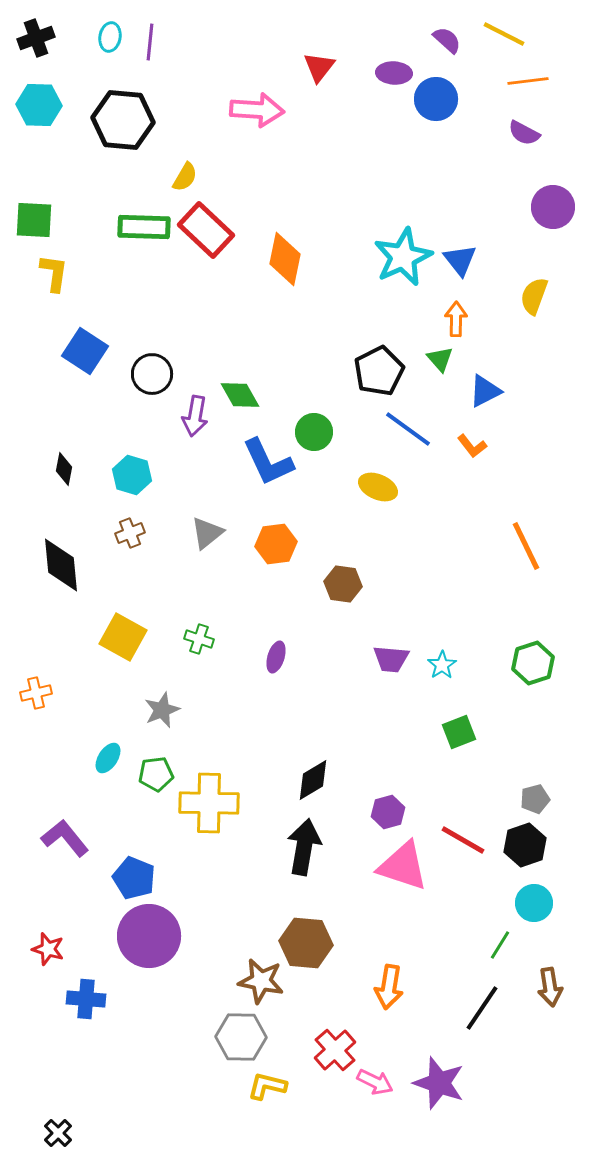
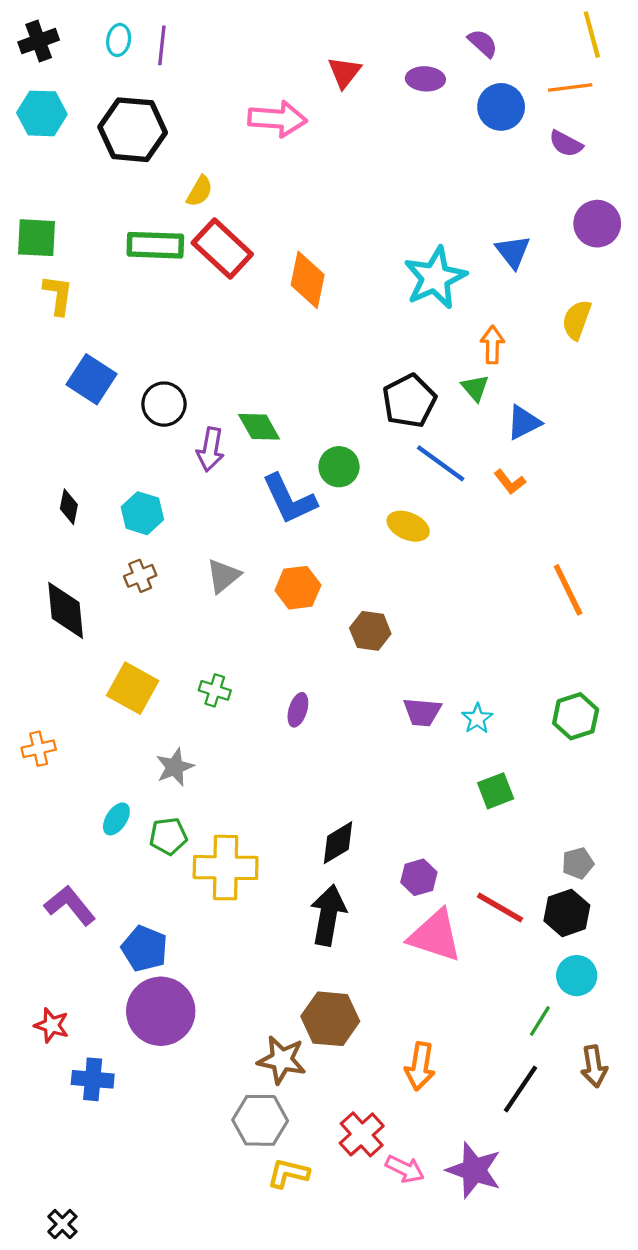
yellow line: (504, 34) -> (592, 35), moved, turned 48
blue circle: (436, 99) -> (501, 107), moved
blue triangle: (460, 260) -> (513, 252), moved

